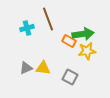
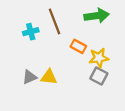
green arrow: (83, 34) -> (97, 16), moved
gray square: (70, 77) -> (99, 76), moved

